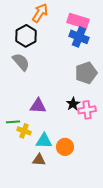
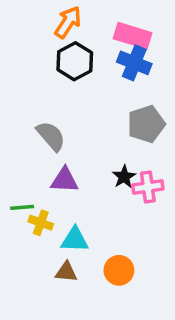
black hexagon: (26, 36) -> (75, 61), moved
gray semicircle: (21, 62) -> (51, 136), moved
orange circle: (65, 147) -> (119, 270), moved

